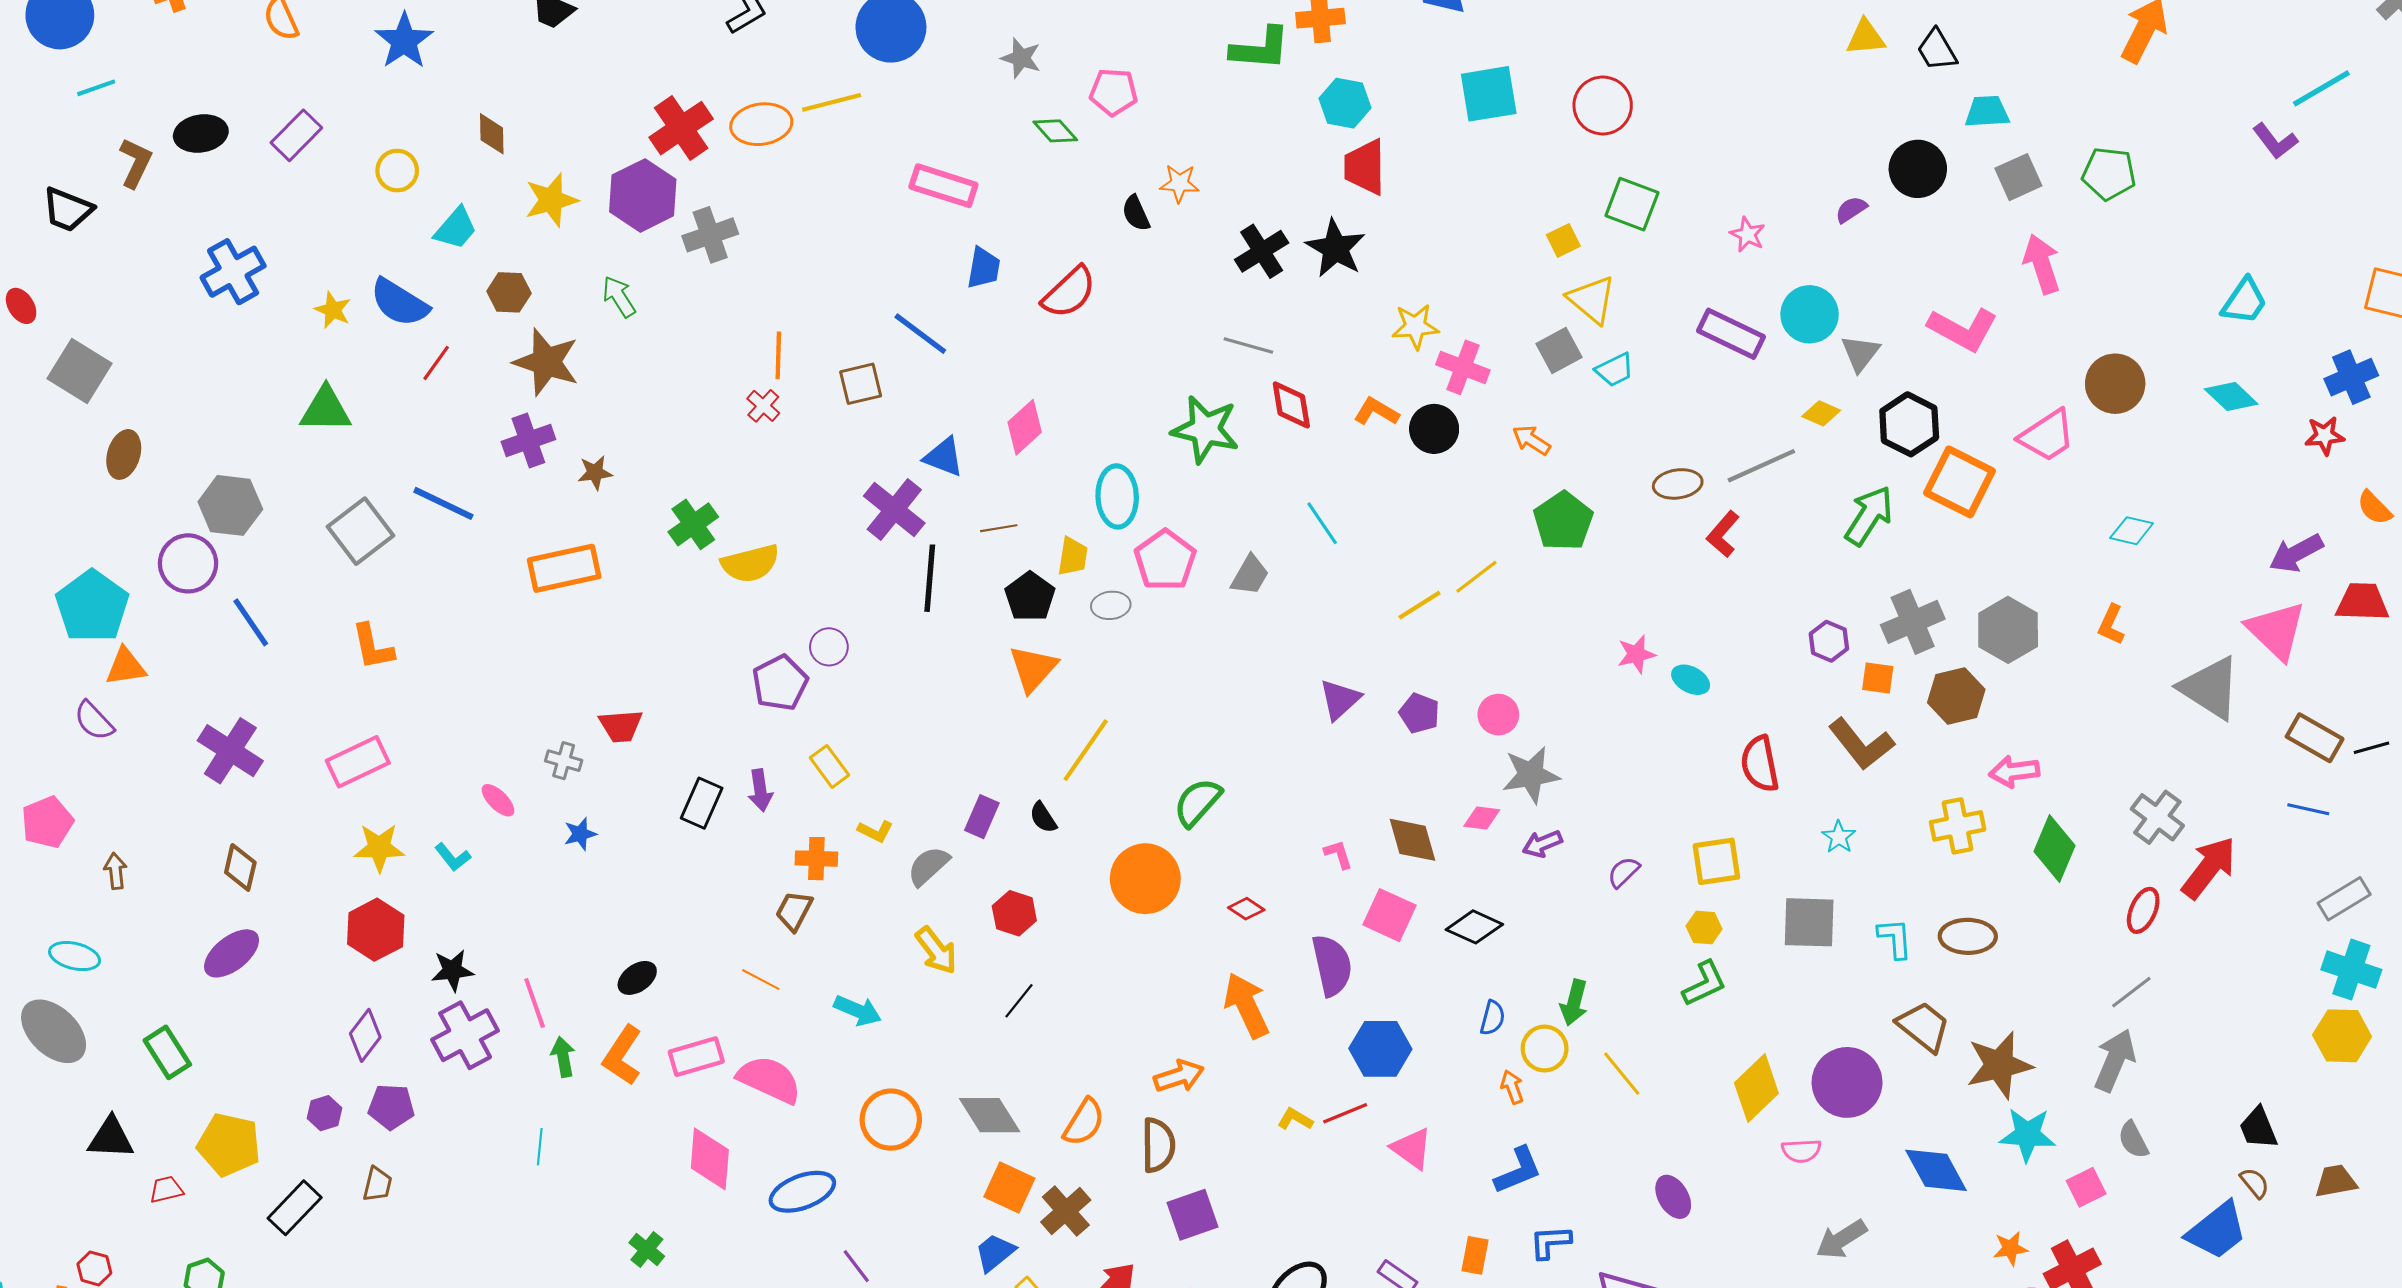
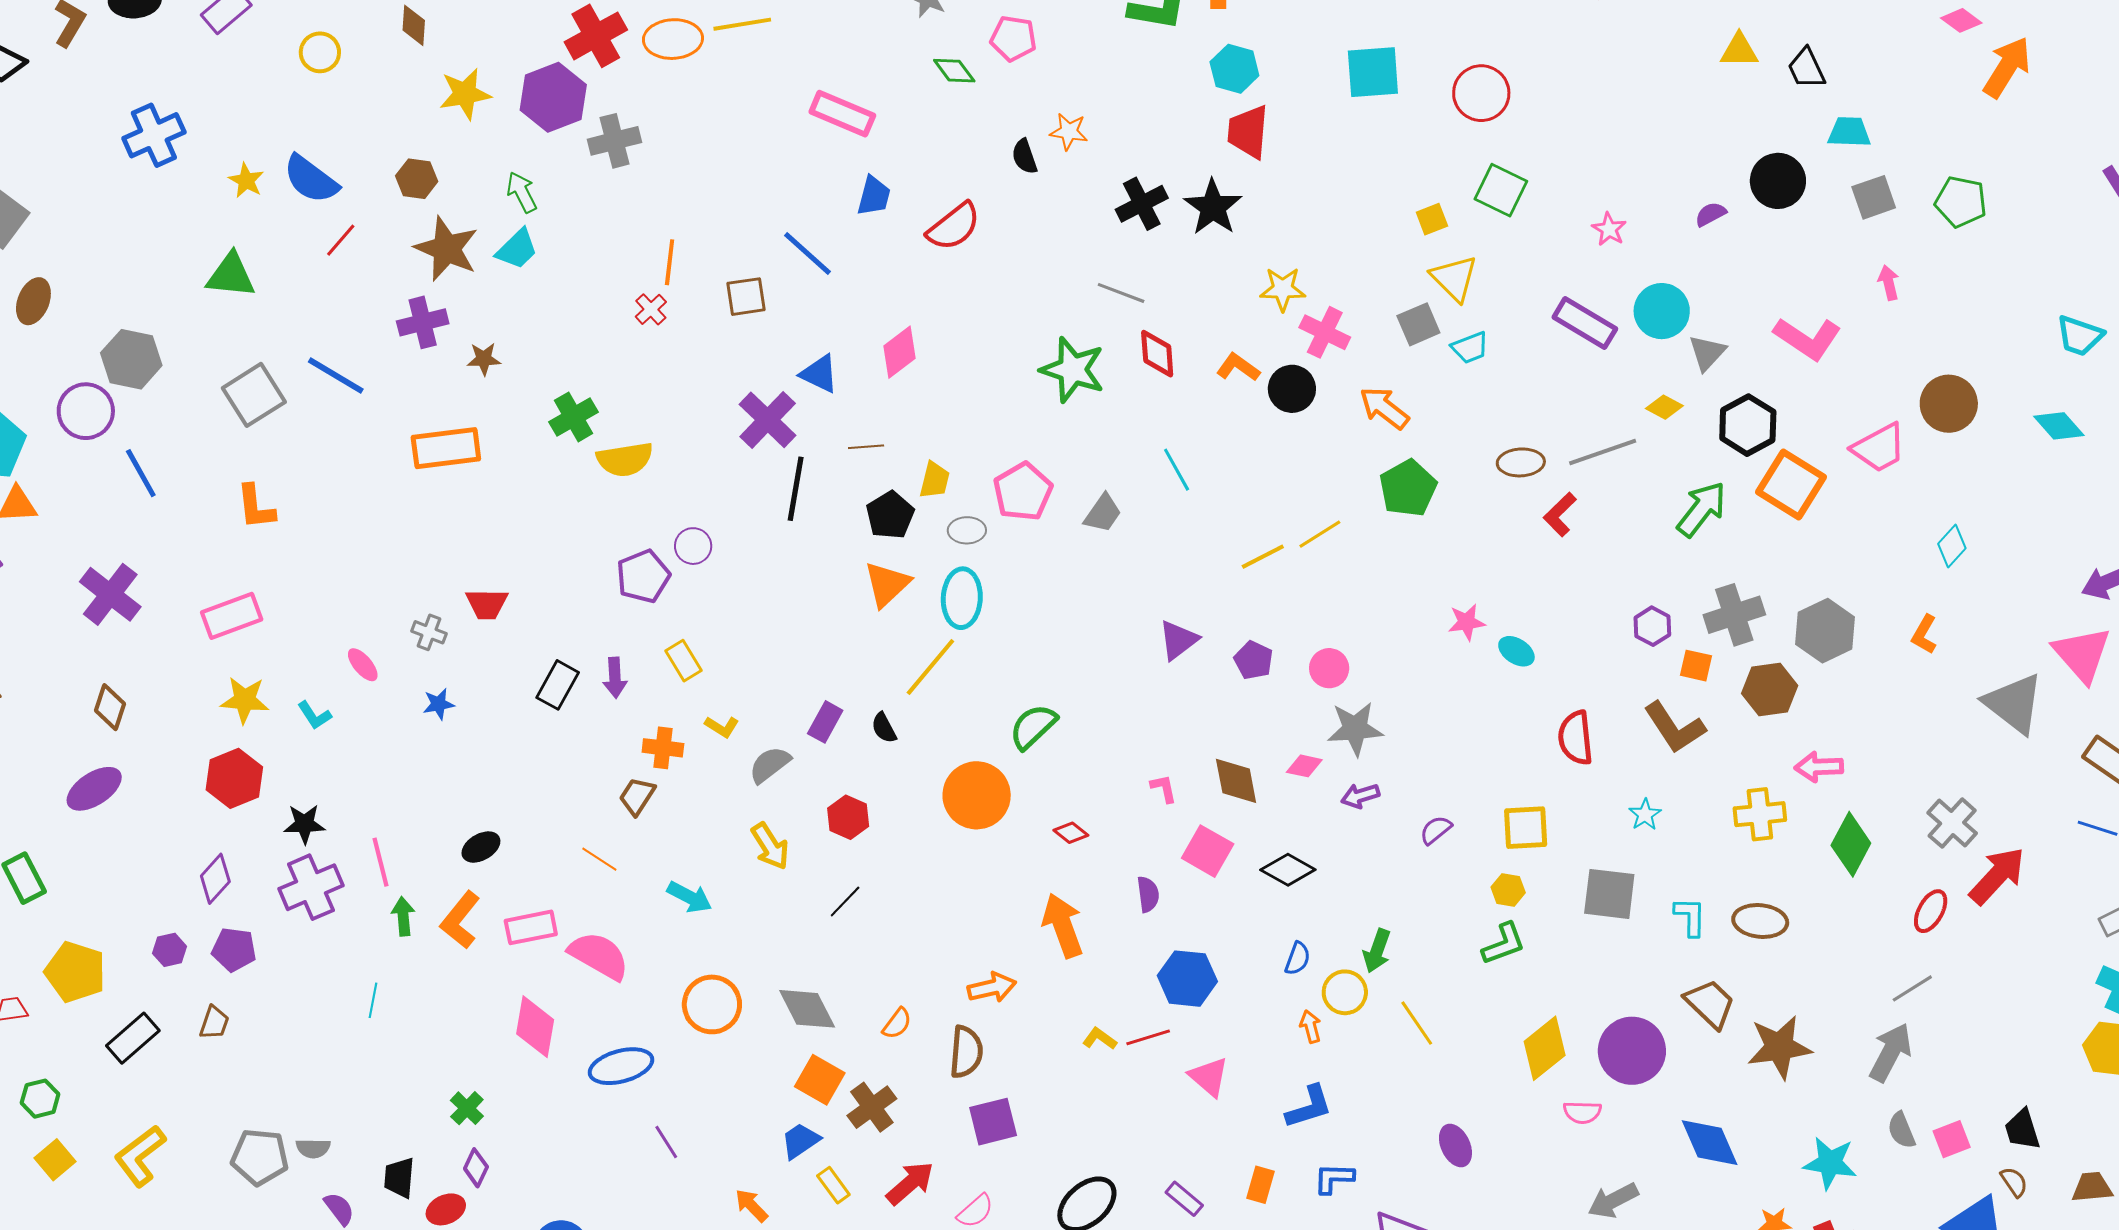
cyan trapezoid: (456, 228) -> (517, 249), moved
pink arrow: (2042, 264) -> (1889, 283), size x0.6
cyan trapezoid: (2244, 301) -> (2080, 336), turned 69
orange arrow: (1531, 440) -> (1384, 408), size x1.4
cyan ellipse: (1117, 496) -> (962, 598), moved
cyan diamond: (2132, 531) -> (1952, 546), turned -66
purple semicircle: (1332, 965) -> (1148, 894), size x0.6
orange semicircle: (1084, 1122) -> (897, 1024), size x0.7
cyan star: (2027, 1135) -> (1830, 1163), moved
pink square: (2086, 1187) -> (1952, 1139), moved

